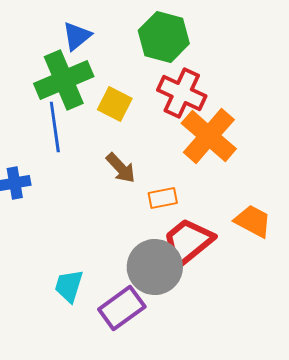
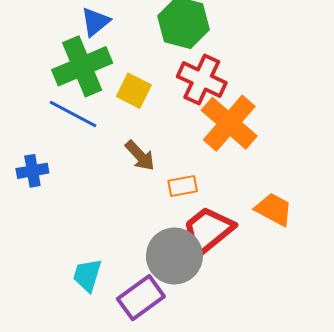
blue line: (55, 127) -> (73, 114), turned -54

